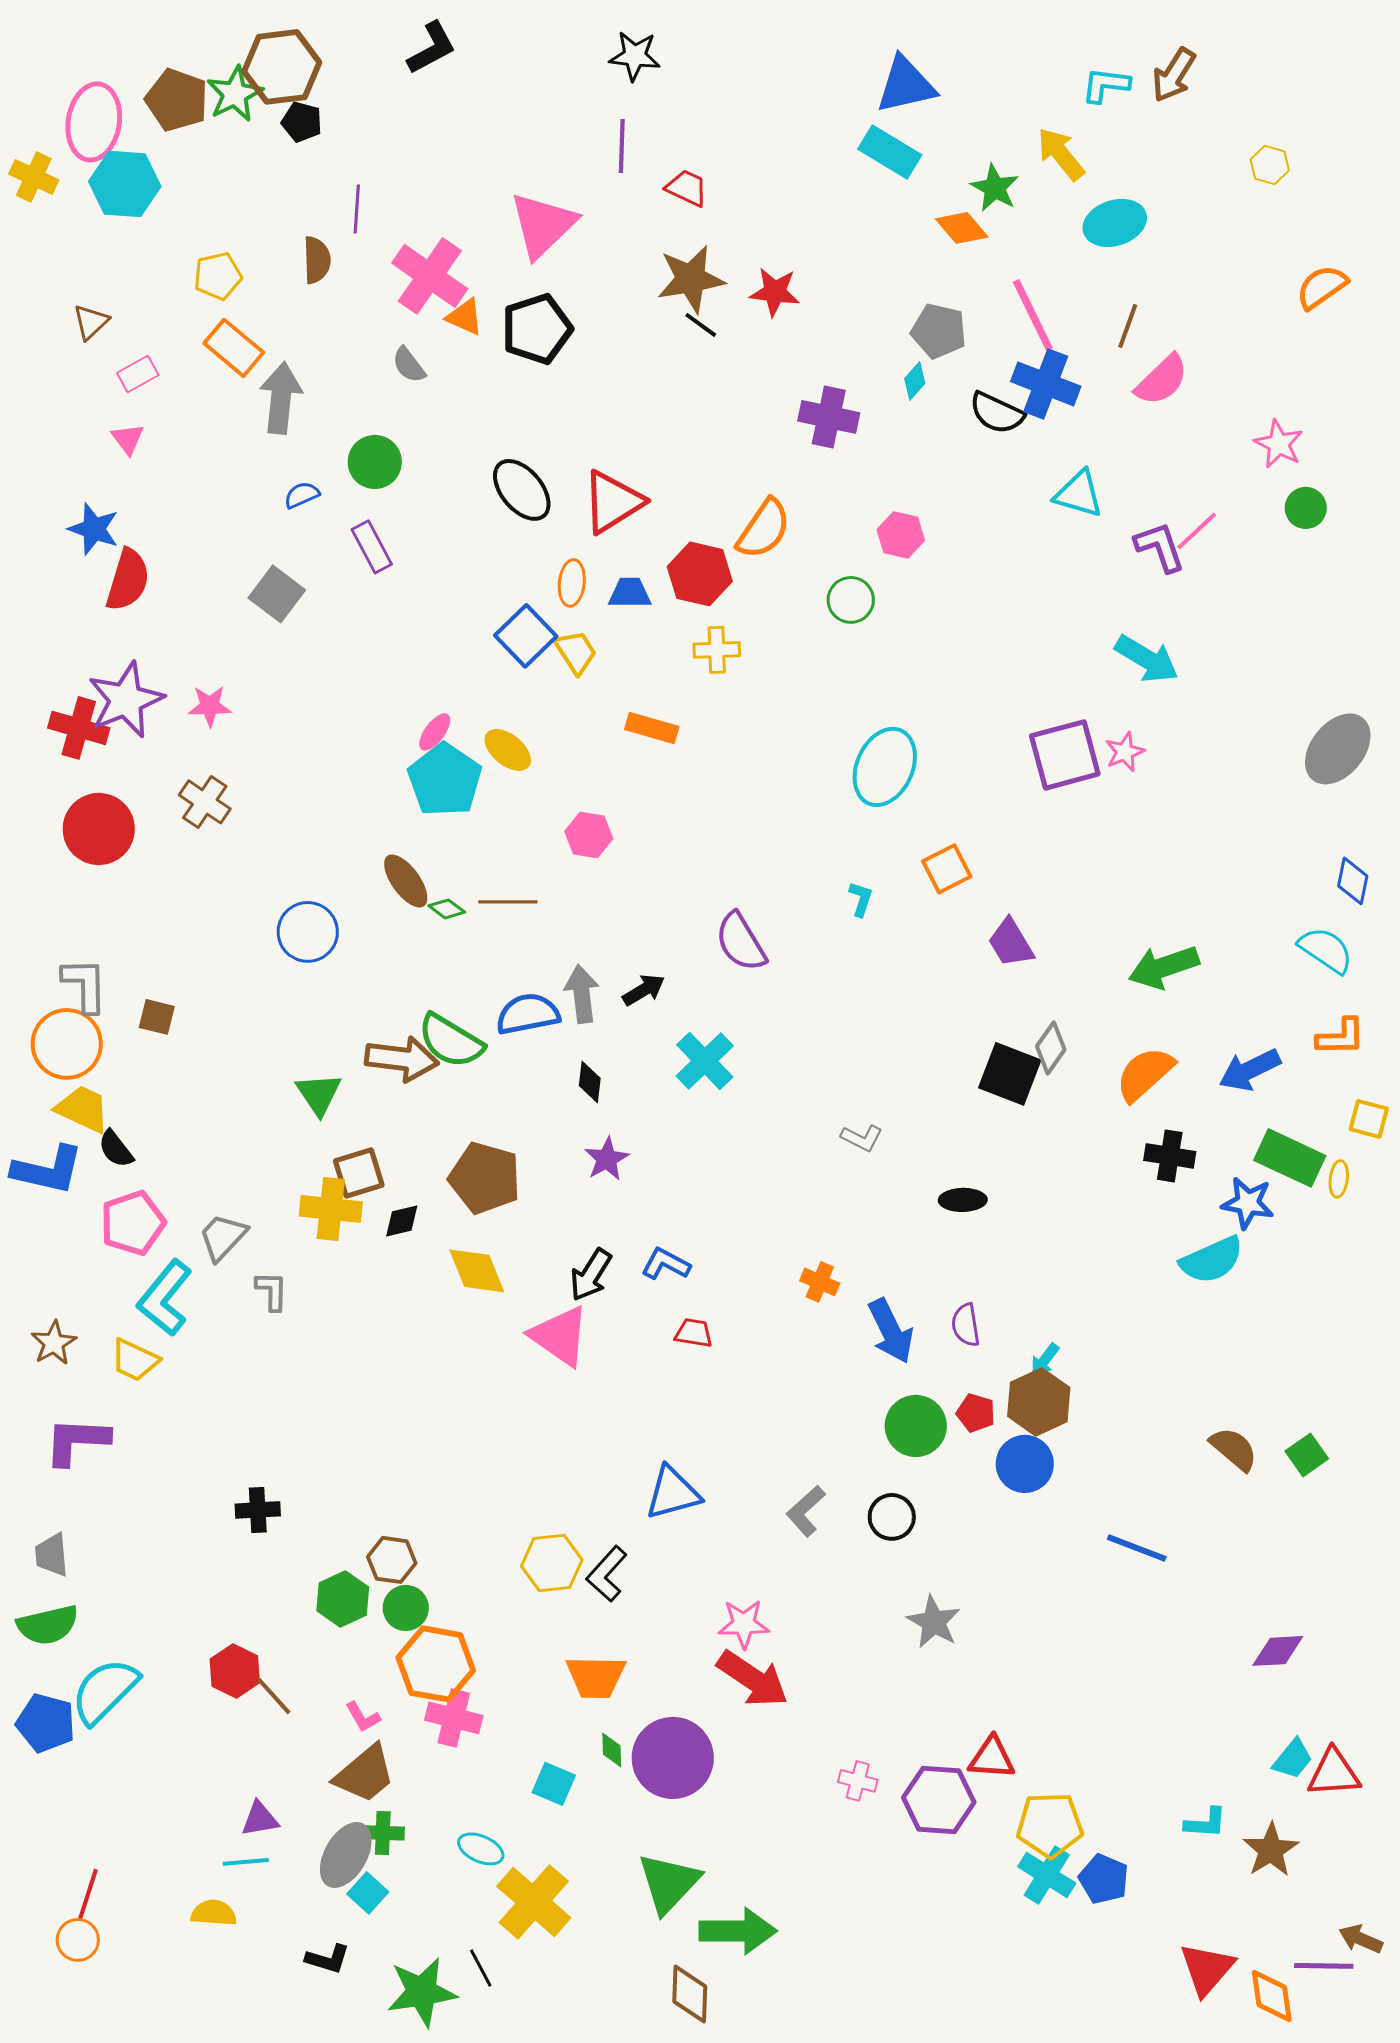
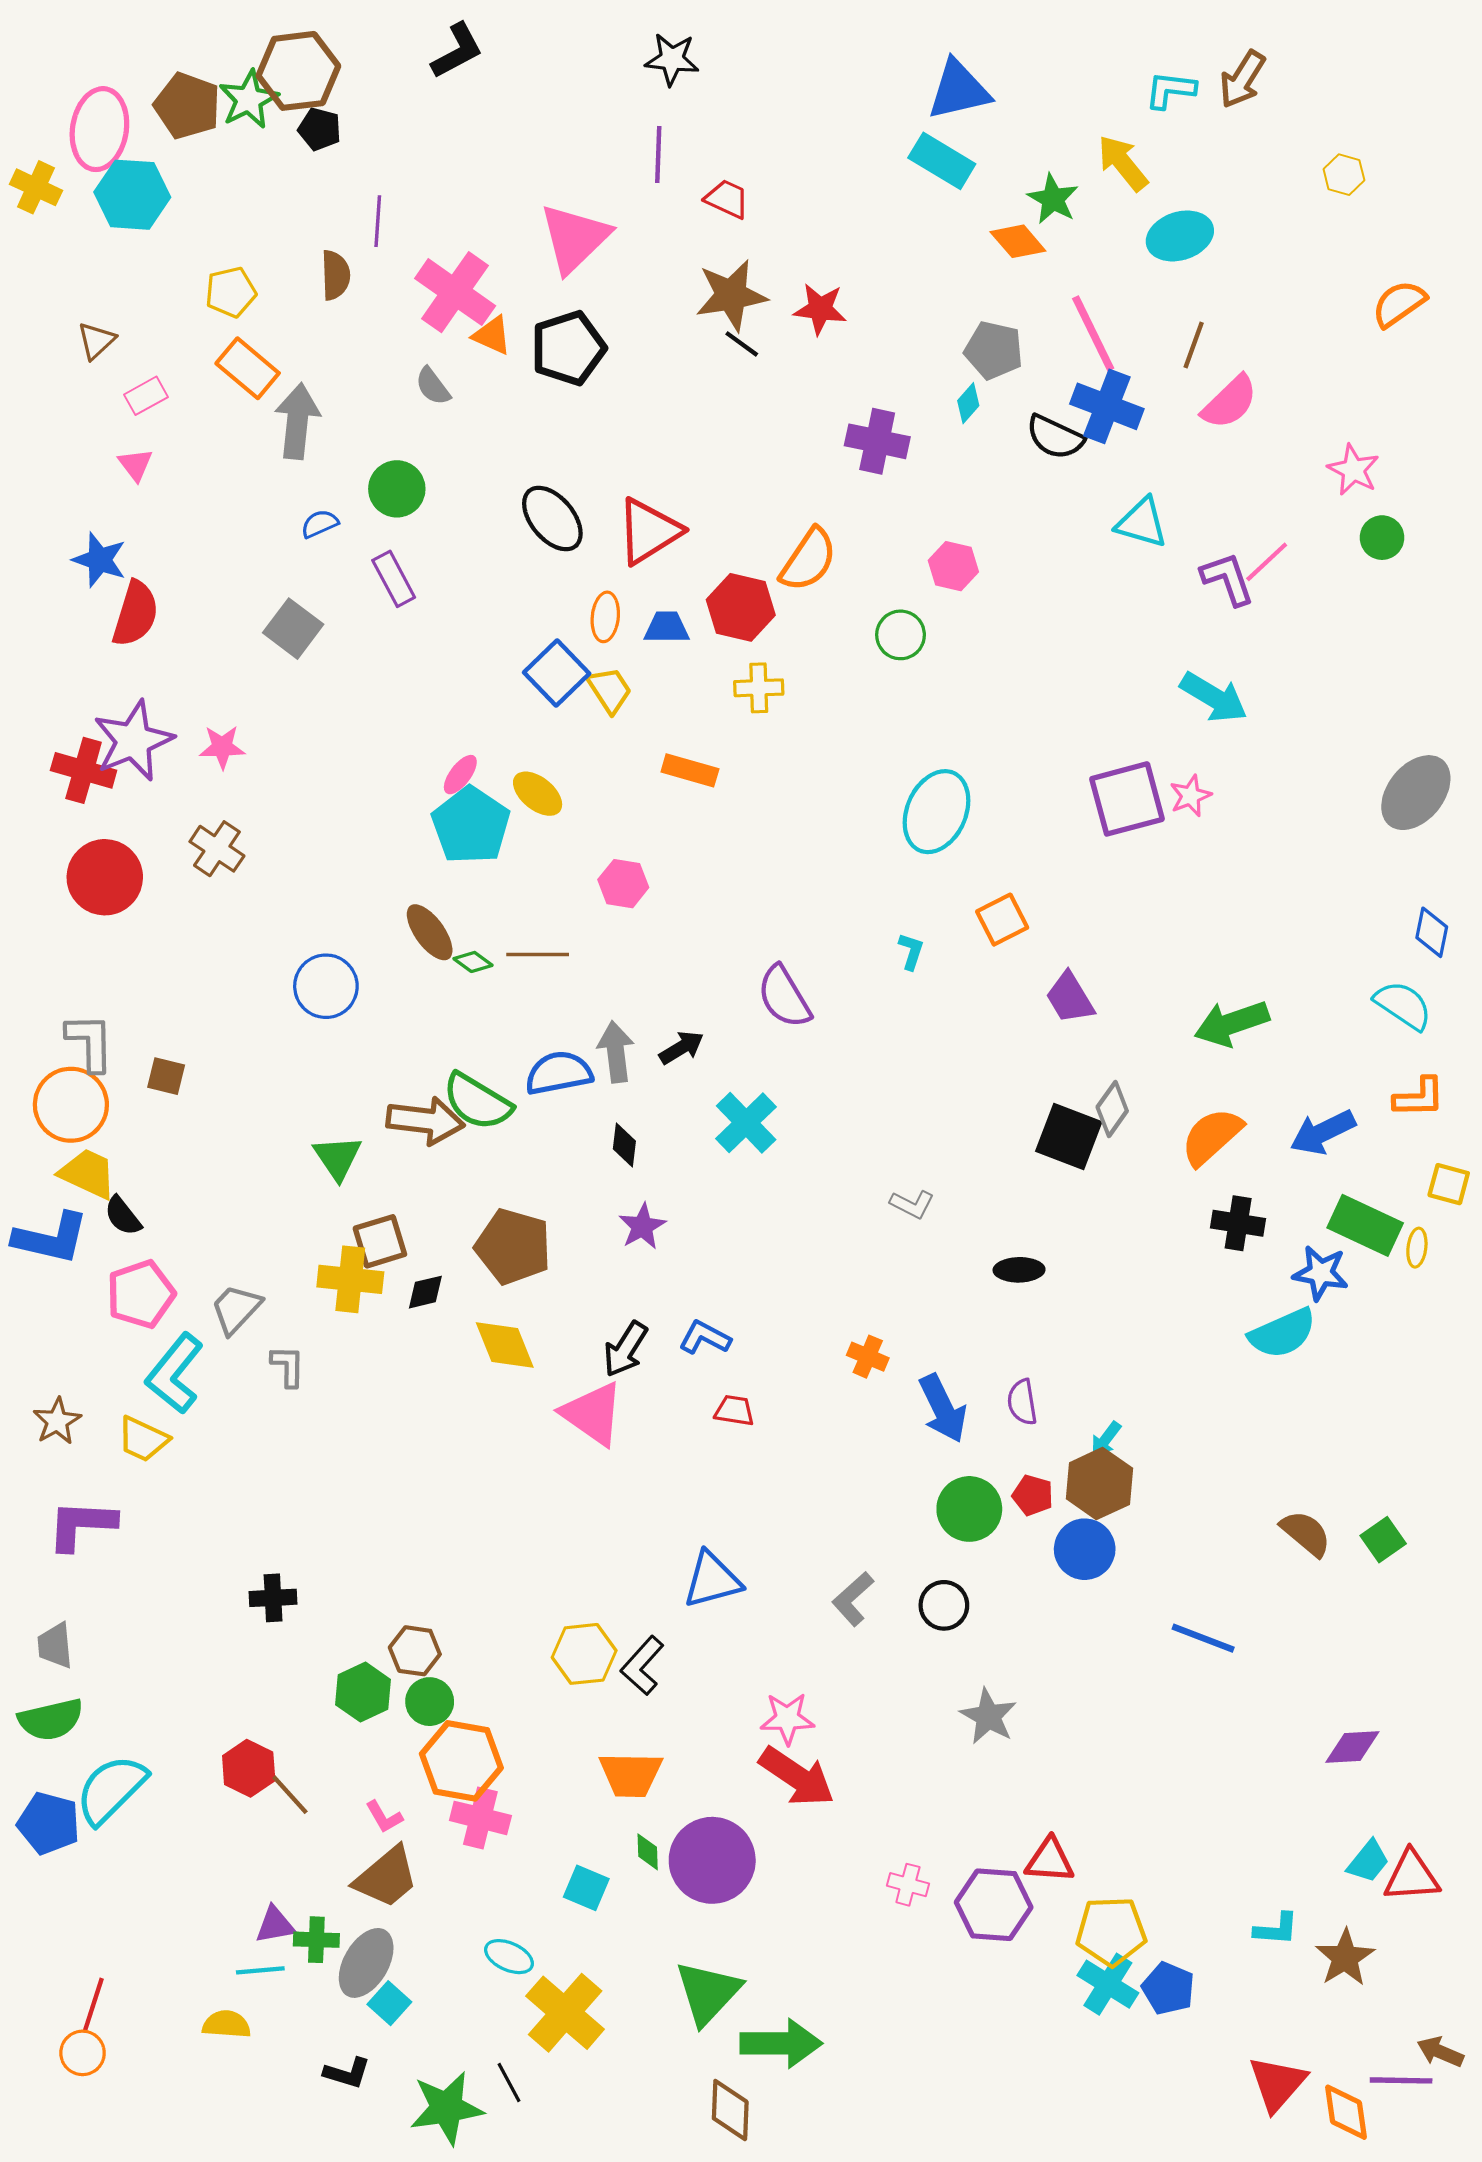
green cross: (383, 1833) -> (316, 1940), moved

